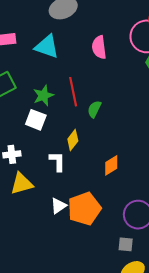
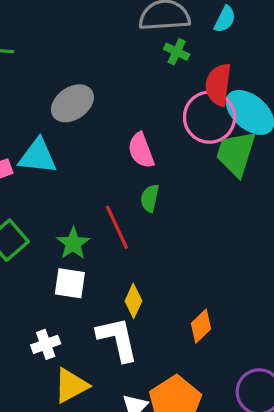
cyan triangle: (47, 47) -> (38, 156), moved
green semicircle: (94, 109) -> (150, 198), moved
white L-shape: (57, 161) -> (117, 339), size x1.5

